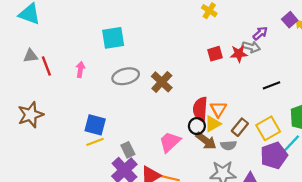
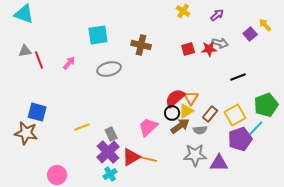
purple square: (290, 20) -> (250, 34), moved
purple arrow: (260, 33) -> (217, 15), moved
pink arrow: (80, 69) -> (69, 63), turned 32
brown cross: (162, 82) -> (141, 45), moved, turned -30
red semicircle: (200, 109) -> (175, 98), turned 45
brown star: (31, 115) -> (26, 133), moved, turned 30
blue square: (95, 125) -> (37, 112), moved
brown arrow: (206, 141) -> (180, 126), turned -72

